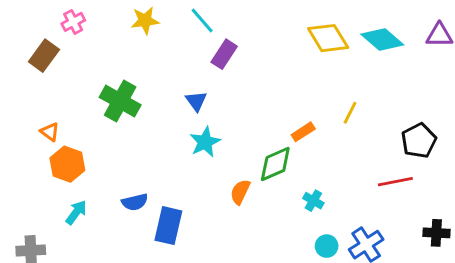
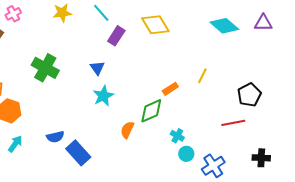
yellow diamond: (328, 38) -> (155, 25), moved
blue rectangle: (168, 226) -> (78, 153), turned -55
cyan circle: (327, 246) -> (186, 154), moved

